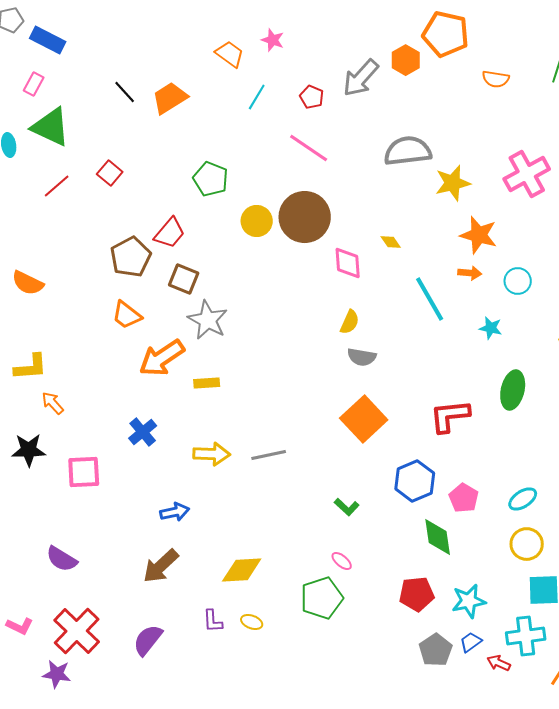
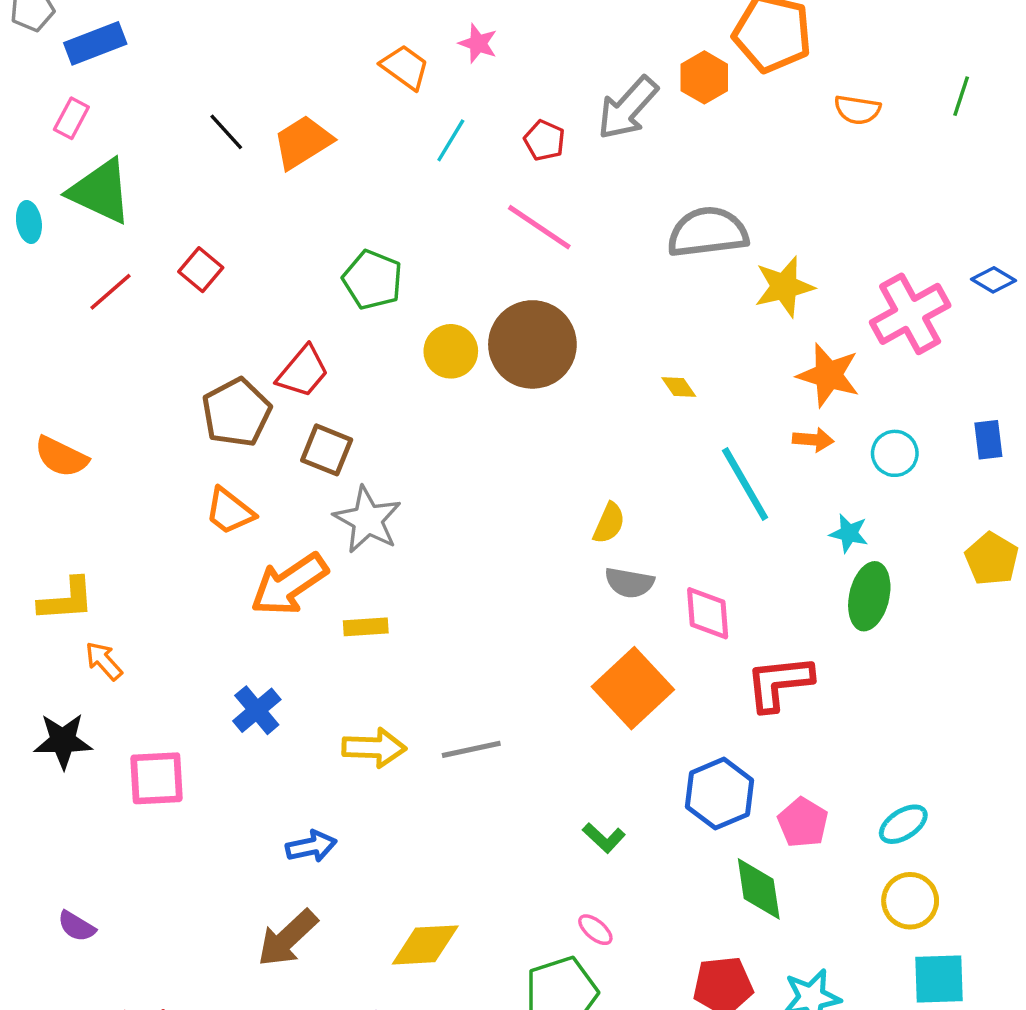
blue rectangle: (48, 40) -> (95, 43), turned -48
pink cross: (527, 174) -> (910, 314), moved
pink diamond: (348, 263) -> (708, 613), moved
green ellipse: (513, 390) -> (869, 596), moved
purple semicircle: (62, 559) -> (77, 926), moved, size x0.7

